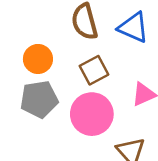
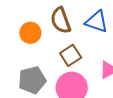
orange circle: (38, 59) -> (30, 33), moved

